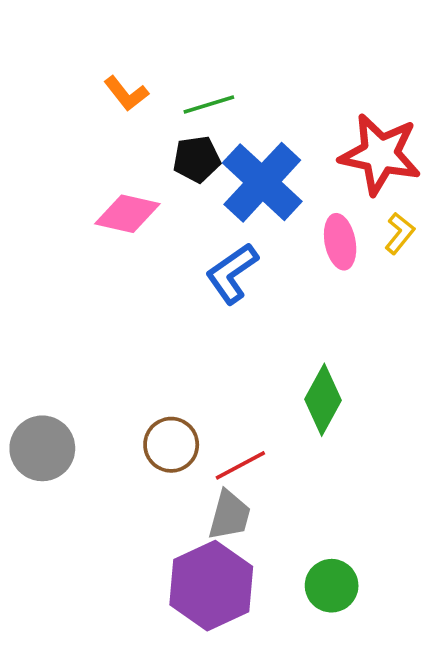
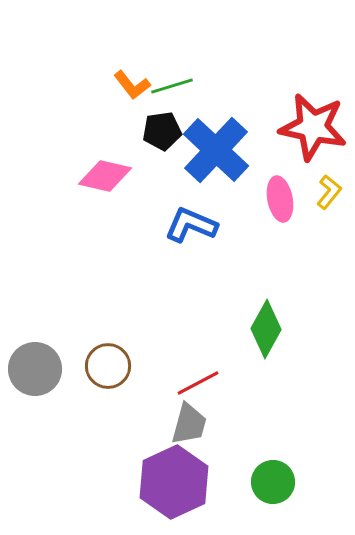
orange L-shape: (126, 93) -> (132, 85), moved
blue L-shape: (232, 273) -> (191, 225), turned 58
brown circle: (171, 445) -> (108, 366), moved

